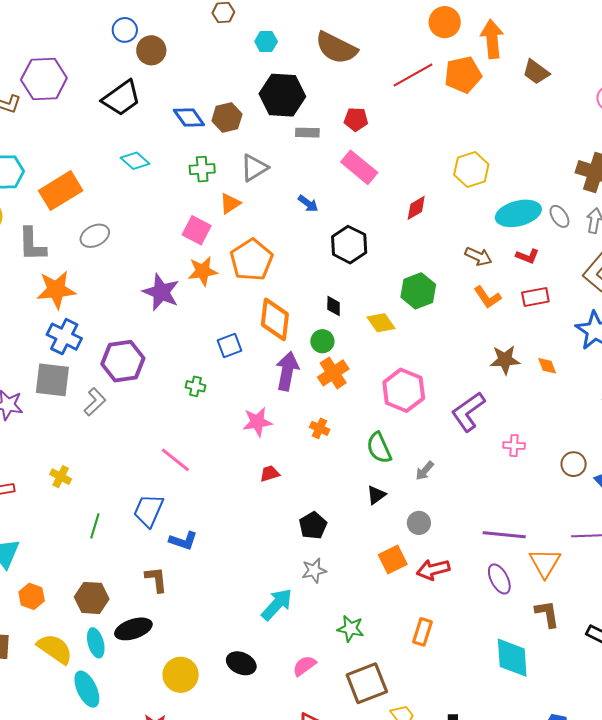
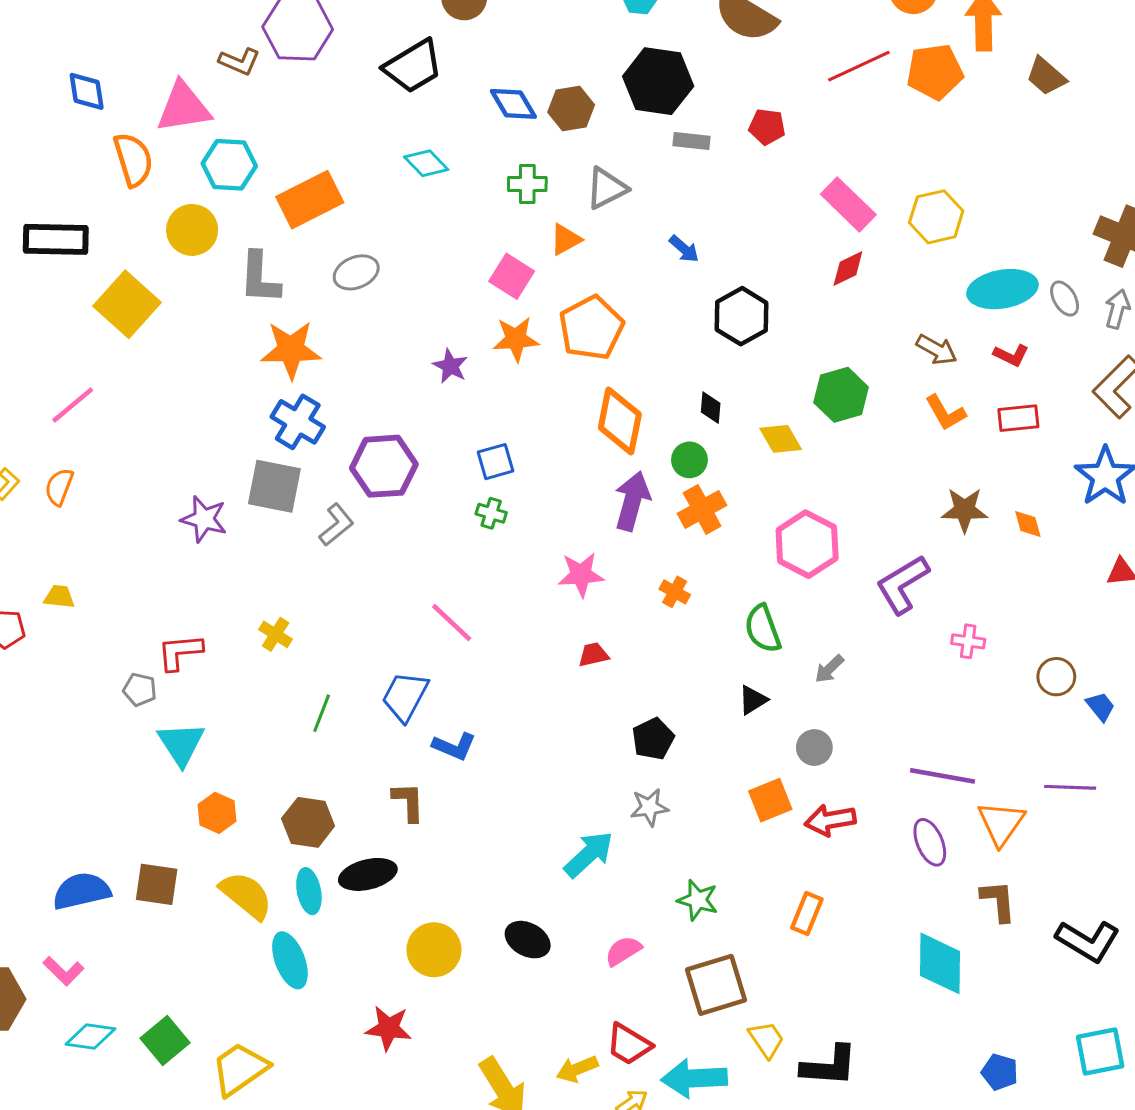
pink rectangle: (359, 167) -> (848, 204), moved
purple star: (161, 292) -> (450, 366), size x0.6
blue square: (230, 345) -> (496, 462), moved

